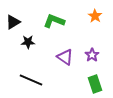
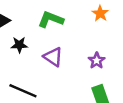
purple triangle: (65, 57) -> (53, 57), moved

